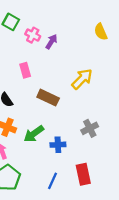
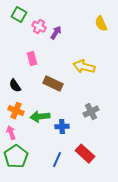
yellow arrow: (82, 79) -> (84, 67), turned -120
green arrow: (34, 134) -> (40, 117), turned 30
red rectangle: (83, 174) -> (85, 154), turned -36

